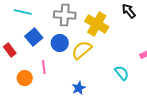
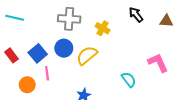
cyan line: (23, 12) -> (15, 18), moved
yellow cross: (97, 24) -> (103, 28), size x0.6
blue square: (34, 37) -> (38, 53), moved

